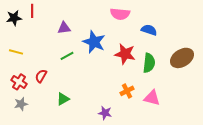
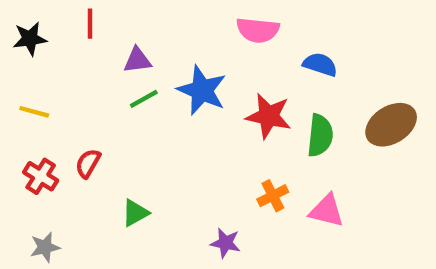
red line: (32, 11) -> (90, 24), moved
green line: (67, 56) -> (144, 99), moved
gray star: (21, 104) -> (45, 247), moved

